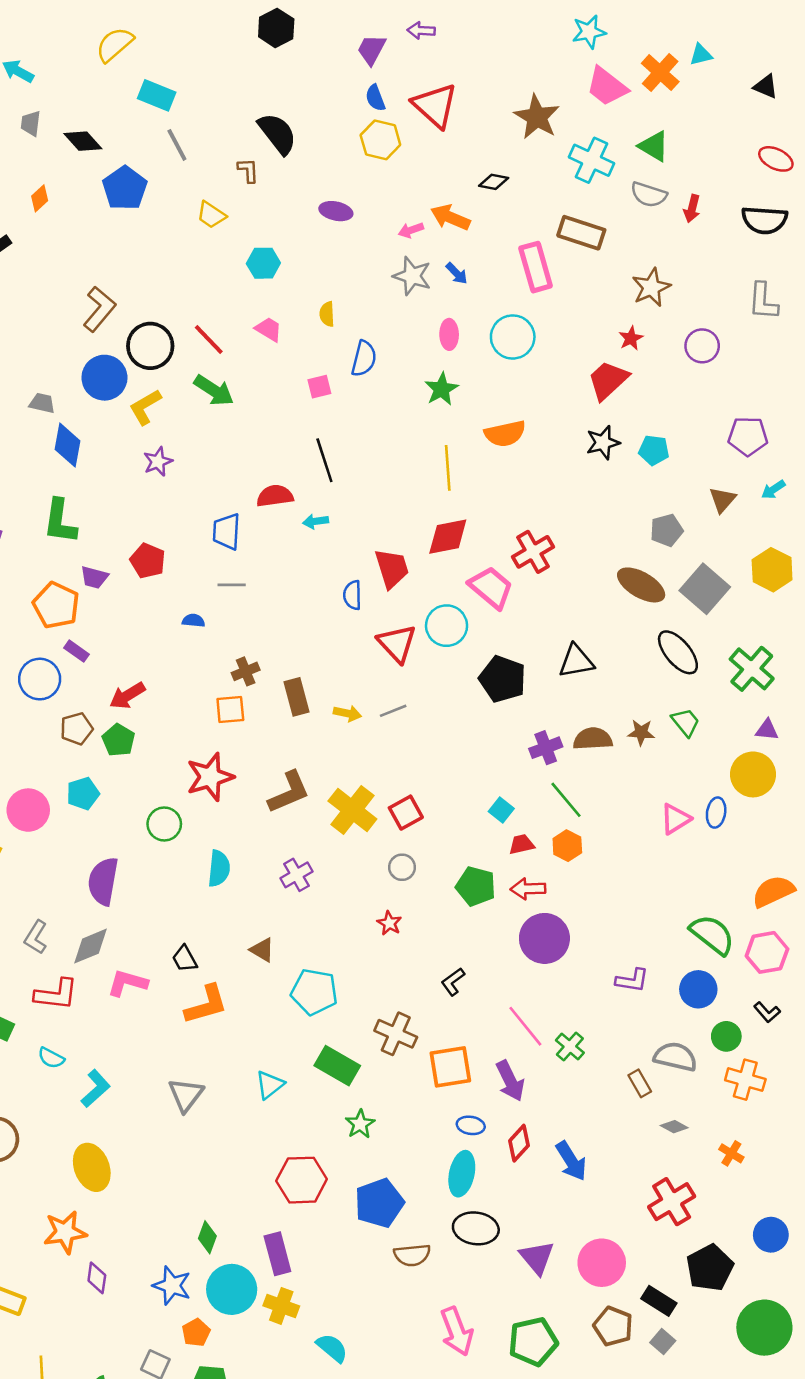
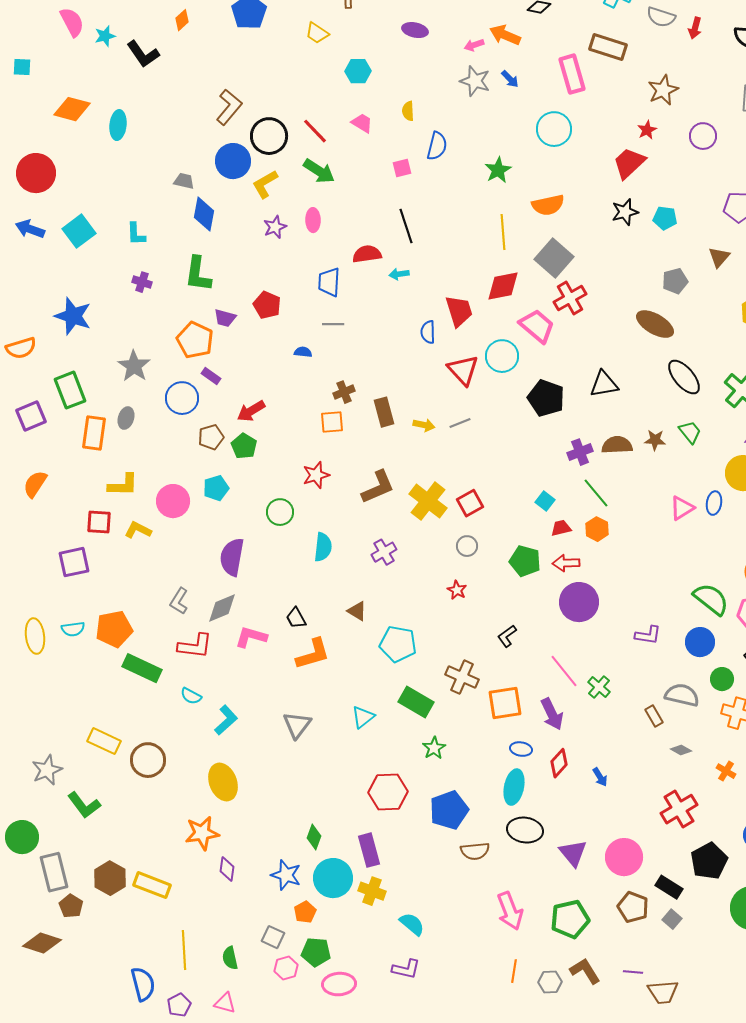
pink ellipse: (449, 334) -> (313, 220), moved
gray square: (705, 589) -> (554, 258), moved
red star: (210, 777) -> (316, 475), size x0.7
blue arrow: (571, 1161) -> (600, 777), size x0.6

